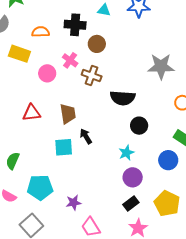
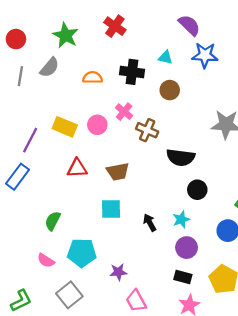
brown circle: (97, 44) -> (170, 90), moved
yellow rectangle: (19, 54) -> (65, 127), moved
brown trapezoid: (68, 114) -> (118, 172), turned 85
black arrow: (86, 136) -> (150, 223), moved
black rectangle: (131, 204) -> (183, 277), turned 49

